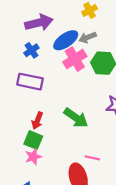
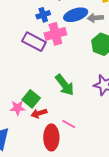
pink cross: (75, 59) -> (55, 34), moved
red arrow: (37, 121) -> (39, 113), moved, turned 35
green square: (33, 140) -> (31, 99), moved

